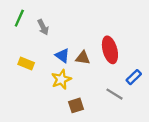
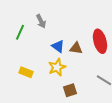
green line: (19, 18) -> (20, 32), moved
yellow rectangle: (26, 63) -> (26, 72), moved

